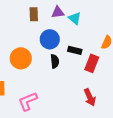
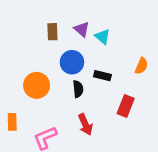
purple triangle: (58, 12) -> (82, 29), turned 48
red rectangle: (92, 63) -> (126, 106), moved
red arrow: (90, 97) -> (85, 124), moved

